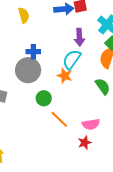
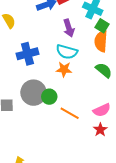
blue cross: (33, 52) -> (27, 54), size x1.5
cyan semicircle: (72, 59) -> (67, 52), turned -95
gray circle: (28, 70) -> (34, 93), moved

